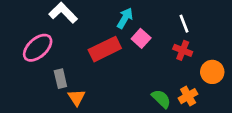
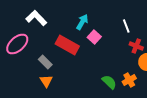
red rectangle: (105, 49) -> (67, 45), turned 55
red cross: (183, 50) -> (136, 46), moved
gray rectangle: (60, 79) -> (45, 62), moved, turned -32

